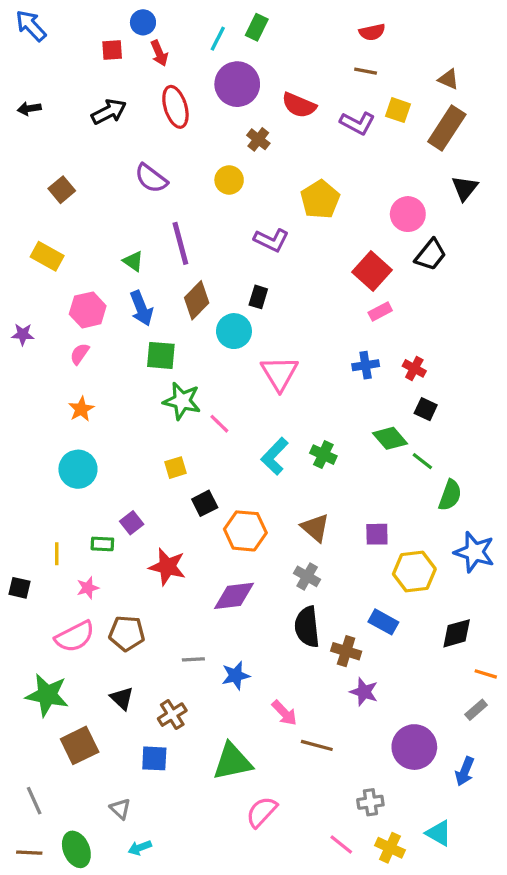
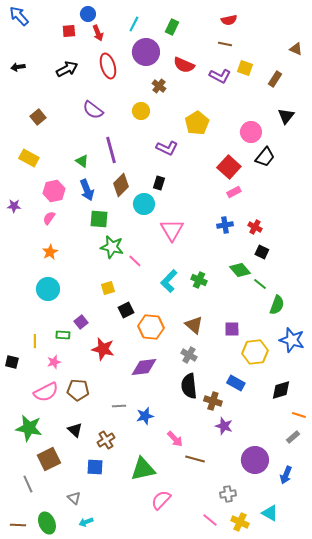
green rectangle: (257, 27) -> (172, 27), moved
brown triangle: (448, 79) -> (296, 49), moved
brown rectangle: (447, 128) -> (275, 79), size x0.6
gray line: (34, 801) -> (28, 484), moved

